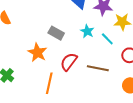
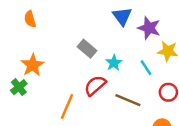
cyan star: (87, 31) -> (114, 63), moved
orange star: (37, 52) -> (33, 65), moved

